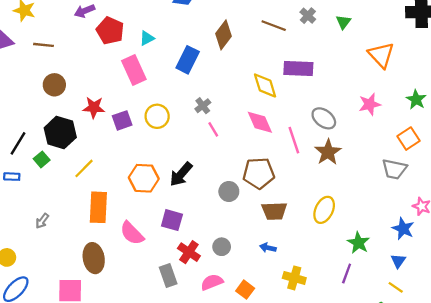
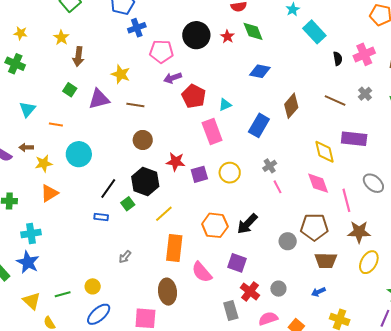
brown star: (328, 152) -> (359, 232), moved, turned 30
blue arrow: (268, 248) -> (318, 292), turned -40

